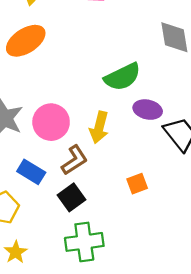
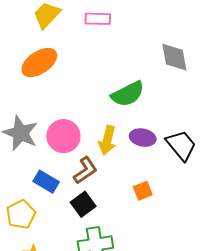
purple ellipse: (148, 110) -> (143, 138), moved

